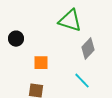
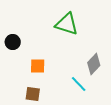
gray diamond: (88, 49) -> (94, 64), moved

